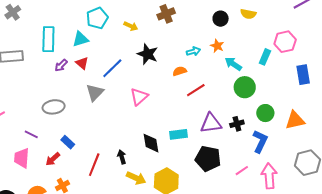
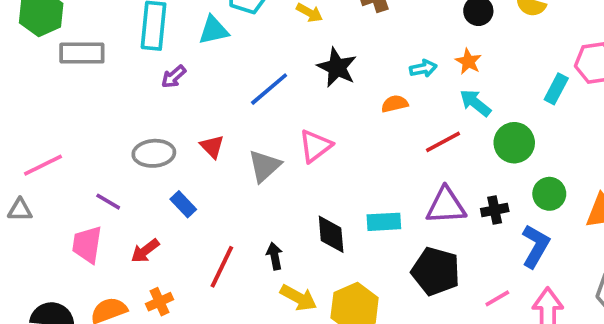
red triangle: (82, 63) -> (212, 147), moved
cyan arrow: (233, 64) -> (475, 103), moved
red line: (196, 90) -> (443, 142), moved
gray triangle: (95, 92) -> (264, 166), moved
blue rectangle: (68, 142) -> (183, 204), moved

